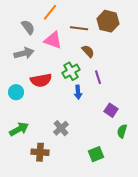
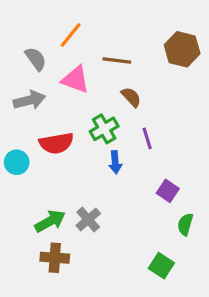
brown hexagon: (108, 21) -> (182, 49), moved
green arrow: (19, 129) -> (50, 221), moved
green square: (96, 154) -> (161, 266), moved, turned -35

